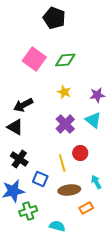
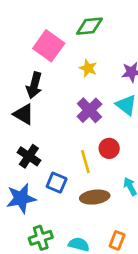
pink square: (34, 59) -> (49, 46), moved
black arrow: (23, 105) -> (34, 85), turned -48
orange rectangle: (86, 208) -> (117, 240), moved, turned -40
green cross: (28, 211) -> (41, 238), moved

